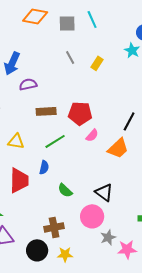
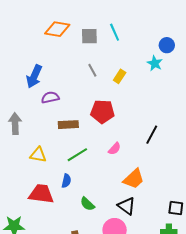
red pentagon: (80, 113) -> (102, 112), moved
orange trapezoid: (118, 148) -> (134, 179), moved
red trapezoid: (19, 180) -> (41, 194), turned -84

